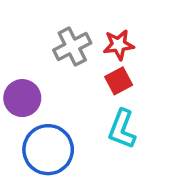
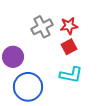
cyan L-shape: (122, 129) -> (71, 75), turned -100

